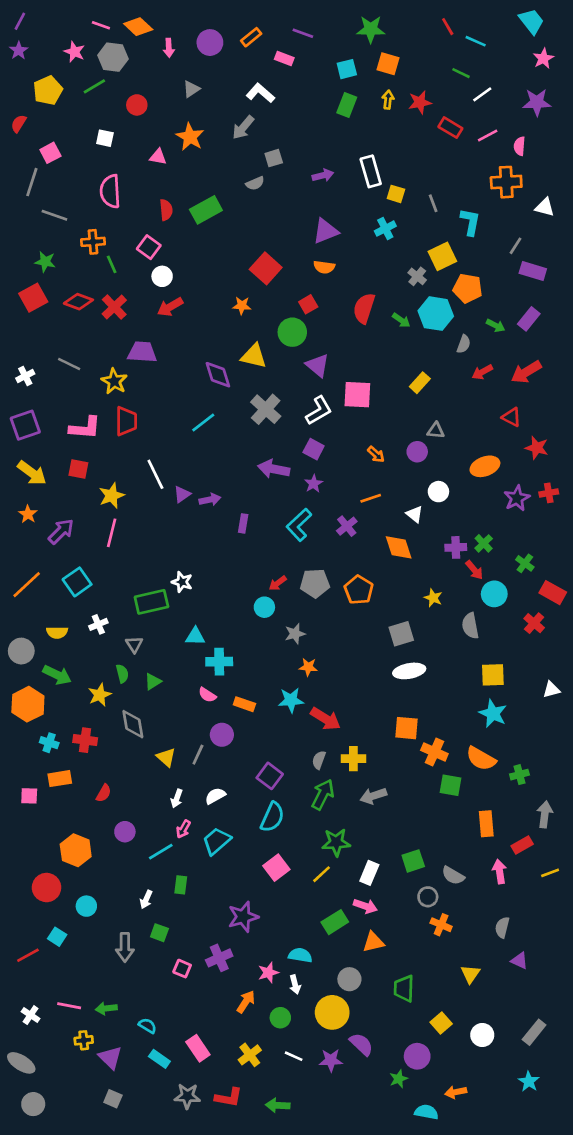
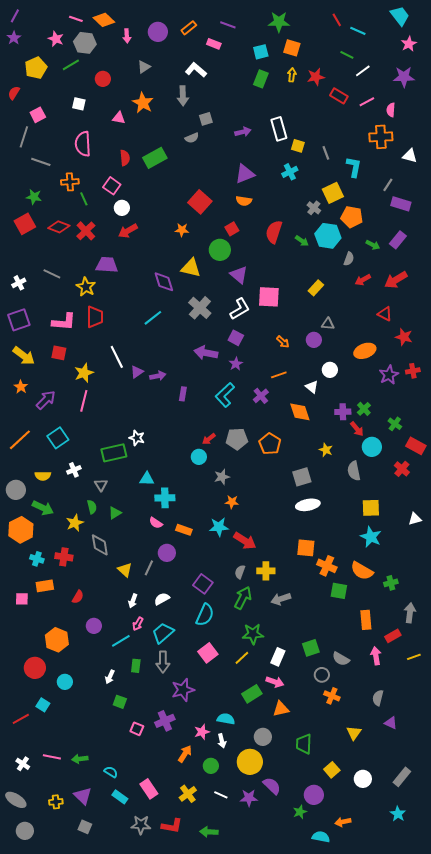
gray arrow: (243, 128) -> (183, 96), turned -42
gray arrow: (125, 947) -> (163, 662), moved
yellow cross: (84, 1040) -> (56, 802), moved

